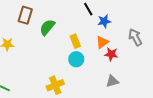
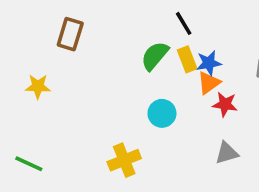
blue star: (104, 21) -> (209, 63), moved
green semicircle: (47, 27) -> (155, 56), moved
yellow rectangle: (75, 41) -> (187, 59), moved

